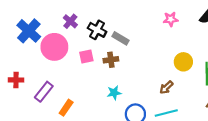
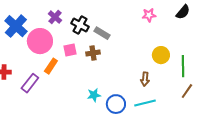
brown arrow: (166, 87) -> (145, 79), turned -40
cyan star: (114, 93) -> (94, 95), moved
orange rectangle: (66, 108) -> (51, 66), moved

